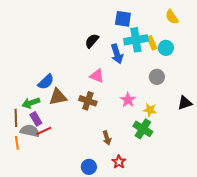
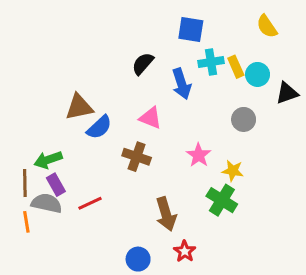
cyan cross: (136, 40) -> (211, 62), size x0.7
blue semicircle: (46, 82) -> (99, 127), moved
brown triangle: (58, 97) -> (79, 107), moved
black triangle: (185, 103) -> (287, 93), moved
red line: (44, 131) -> (90, 203), moved
brown arrow: (107, 138) -> (166, 214), size x1.5

